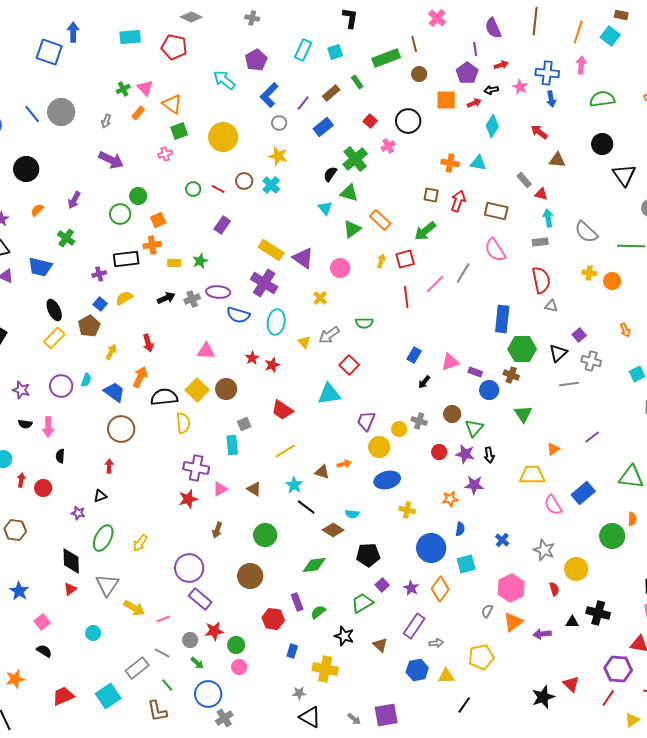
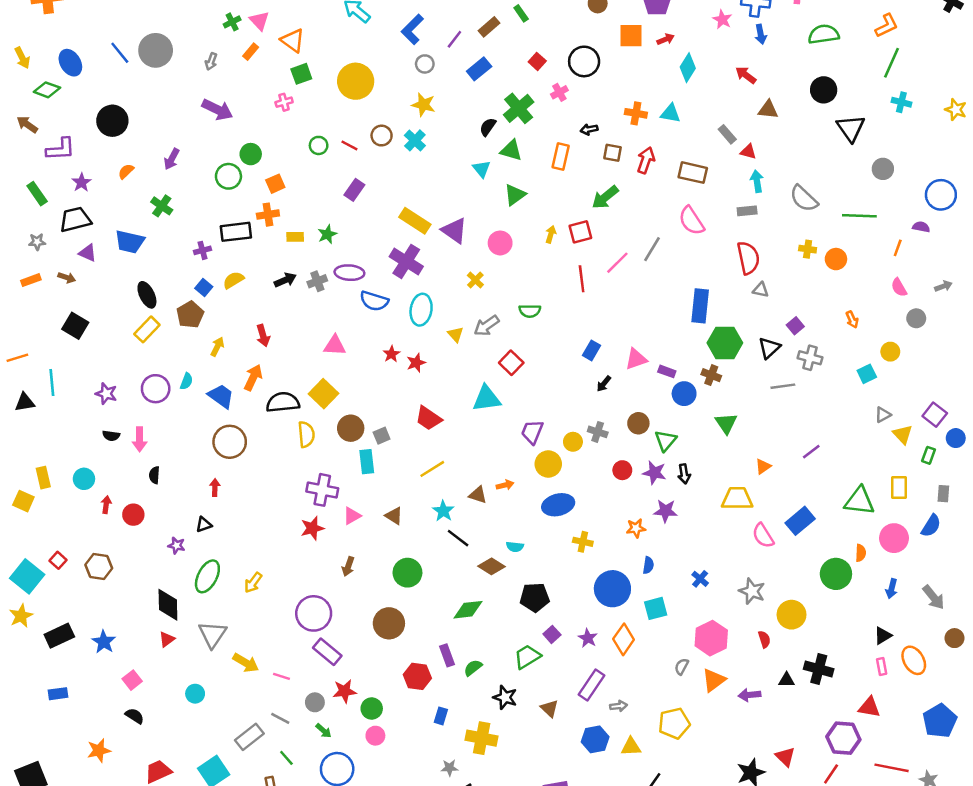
black arrow: (491, 90) -> (589, 129), moved
orange rectangle: (380, 220) -> (561, 157), moved, turned 60
brown circle: (226, 389) -> (351, 428), moved
pink line: (163, 619) -> (282, 676), turned 40

